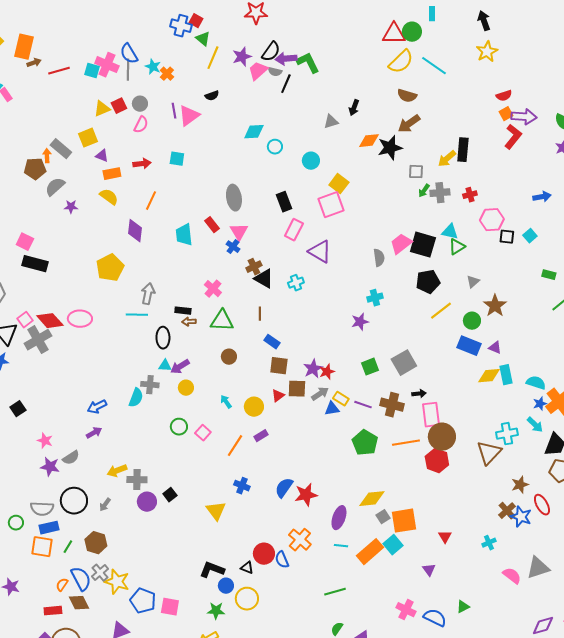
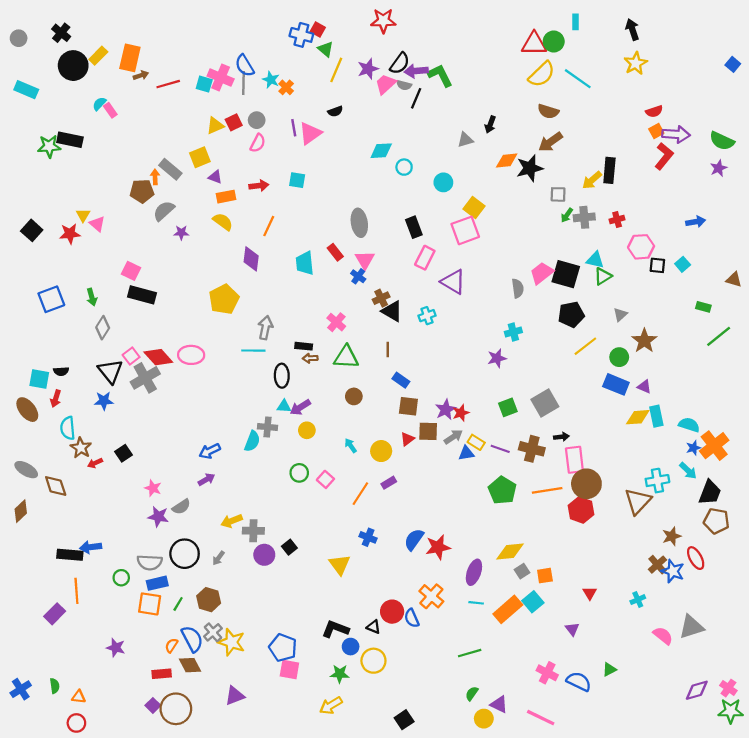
orange square: (404, 521) -> (545, 576), size x0.6
blue pentagon: (143, 601) -> (283, 648), moved

